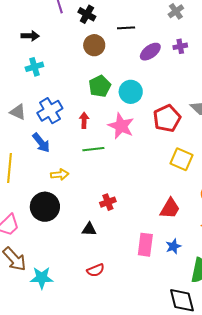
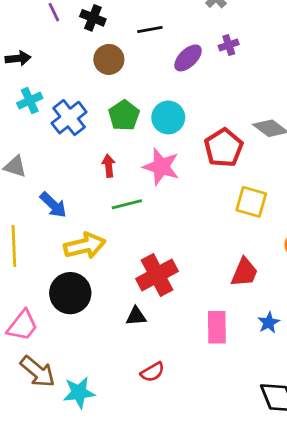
blue cross: (50, 111) -> (69, 118), moved
yellow arrow: (60, 175) -> (85, 246), size x1.6
red cross: (108, 202) -> (157, 275), size x1.8
blue star: (173, 246) -> (269, 323), moved

